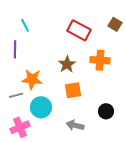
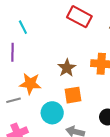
red rectangle: (79, 30) -> (79, 17), moved
cyan circle: (41, 107) -> (52, 113), moved

